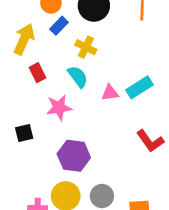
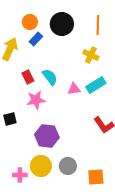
yellow cross: (86, 47) -> (91, 55), moved
red rectangle: (38, 73) -> (28, 77), moved

